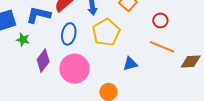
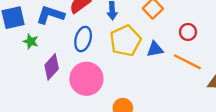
blue triangle: (130, 64) -> (155, 49), moved

